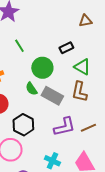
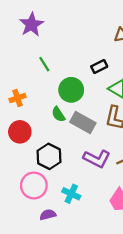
purple L-shape: (64, 127) -> (97, 159), turned 40
cyan cross: (52, 161) -> (71, 194), moved

